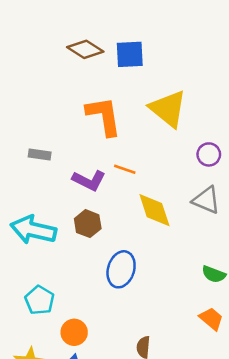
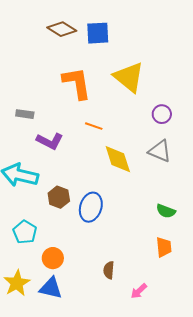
purple L-shape: (89, 180) -> (50, 141), moved
brown hexagon: (88, 224) -> (59, 197), moved
orange trapezoid: (211, 319) -> (164, 247), turned 45

